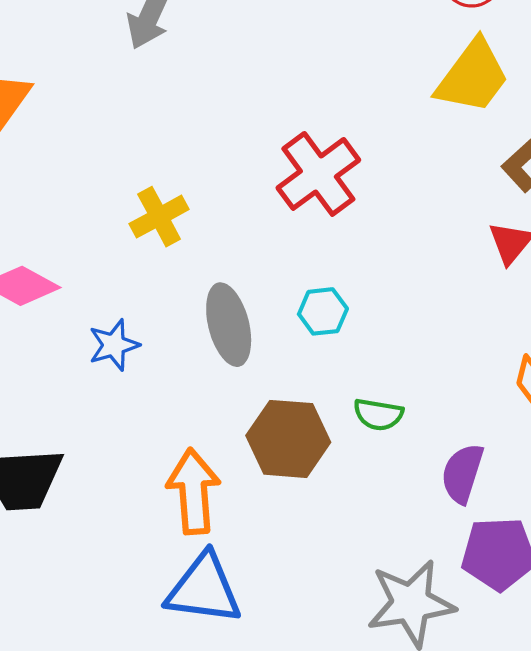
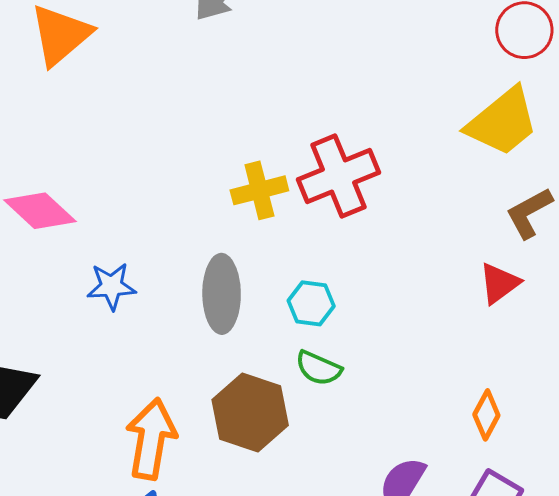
yellow cross: (159, 217) -> (259, 190), moved
green semicircle: (378, 414) -> (319, 368), moved

